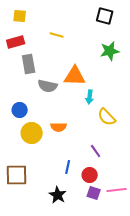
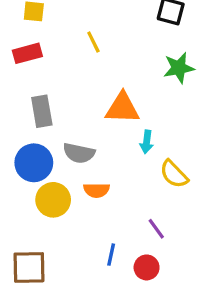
yellow line: (57, 35) -> (93, 42), turned 48
gray rectangle: (29, 64) -> (42, 111), moved
gray semicircle: (48, 86) -> (79, 153), moved
blue circle: (20, 110) -> (34, 163), size x1.5

